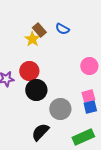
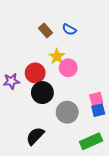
yellow star: (32, 39) -> (57, 56), moved
pink circle: (89, 66) -> (68, 68), moved
black semicircle: (40, 132) -> (35, 136), moved

